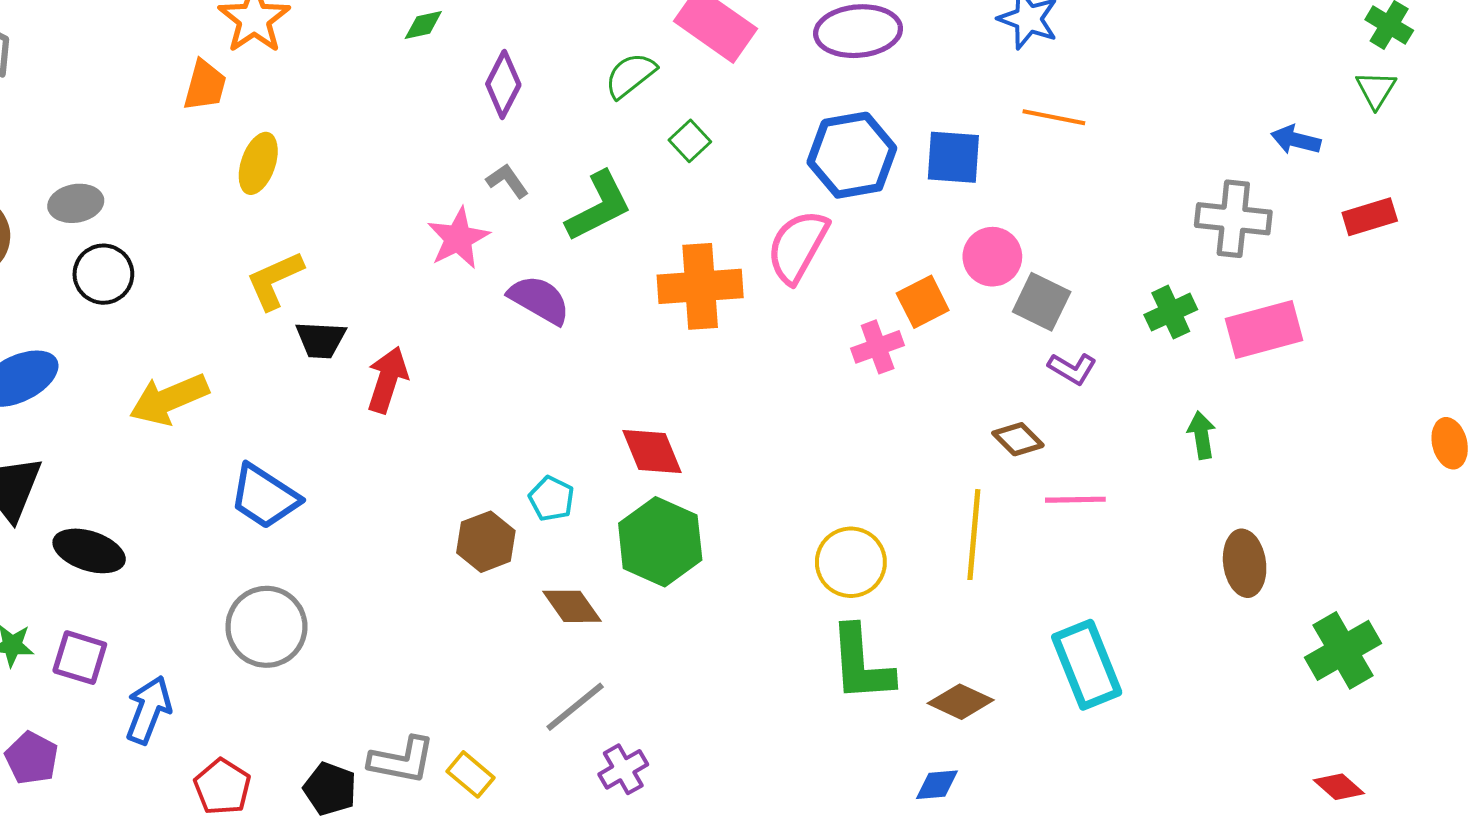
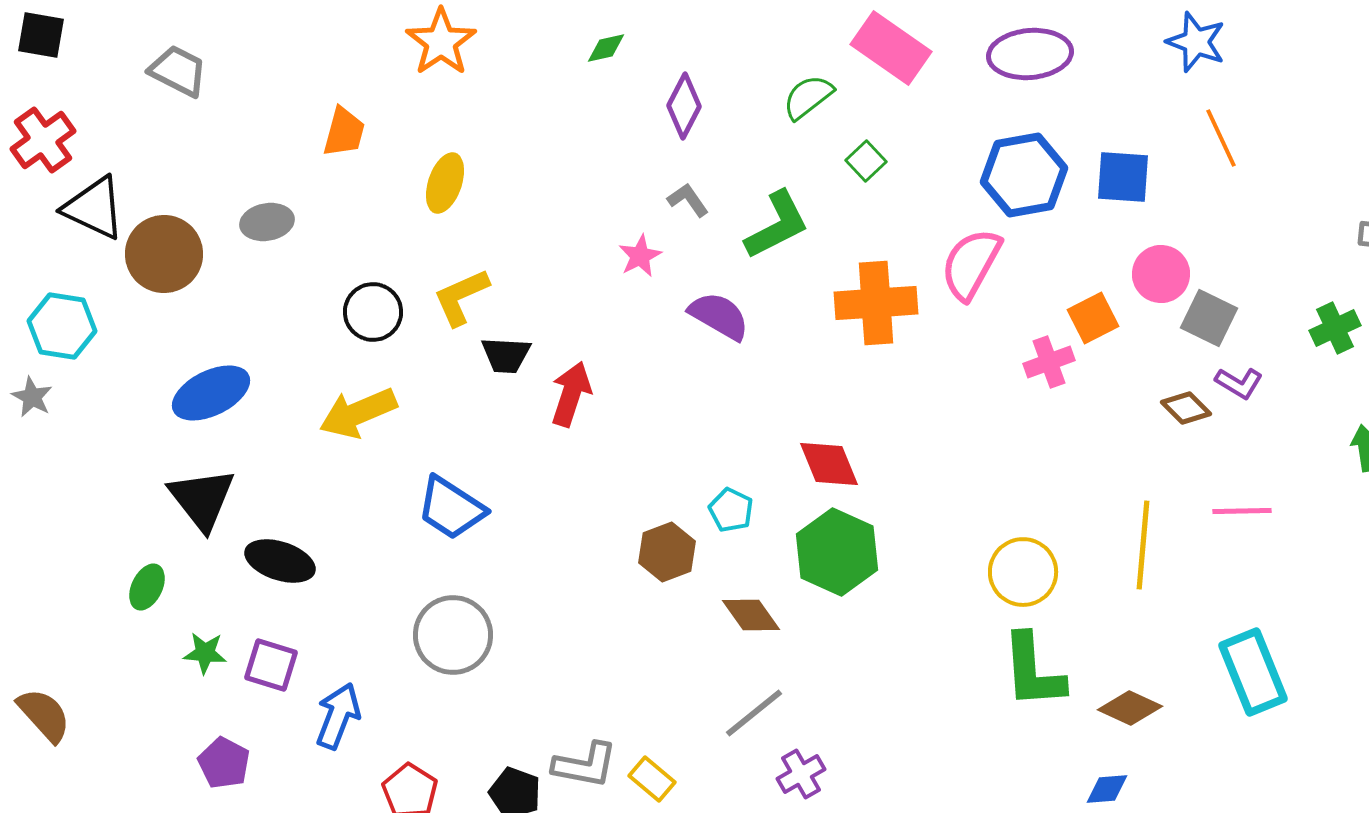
orange trapezoid: (205, 85) -> (344, 132), moved
orange line: (1054, 117) -> (1221, 138), turned 54
pink star: (458, 238) -> (640, 256), size x0.7
black circle: (103, 274) -> (373, 312), moved
brown diamond: (1018, 439) -> (1186, 408), moved

